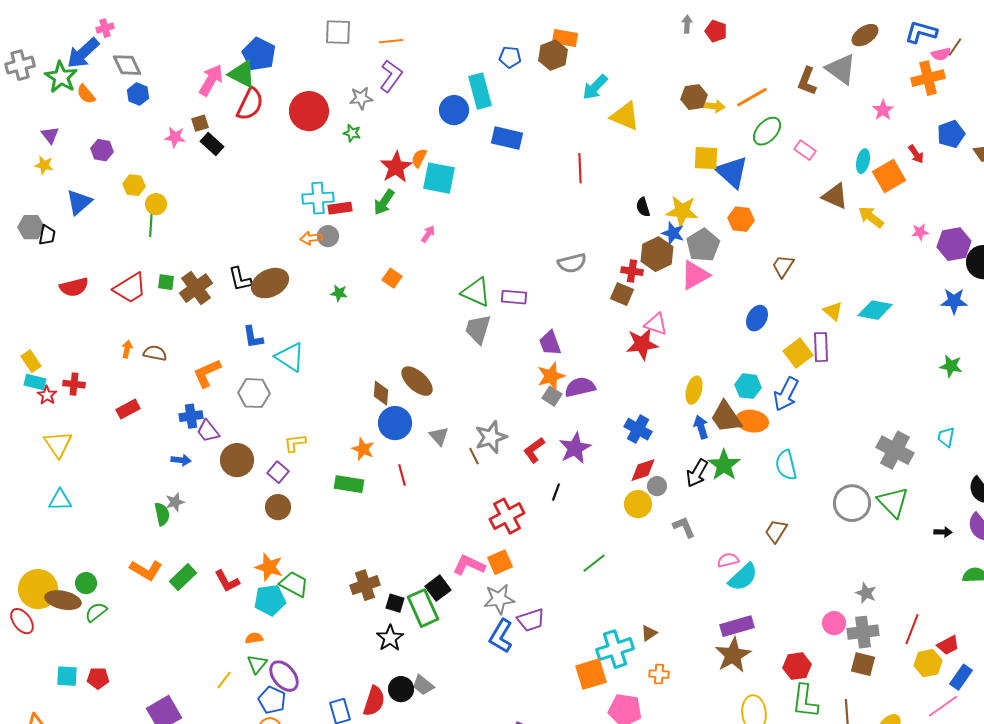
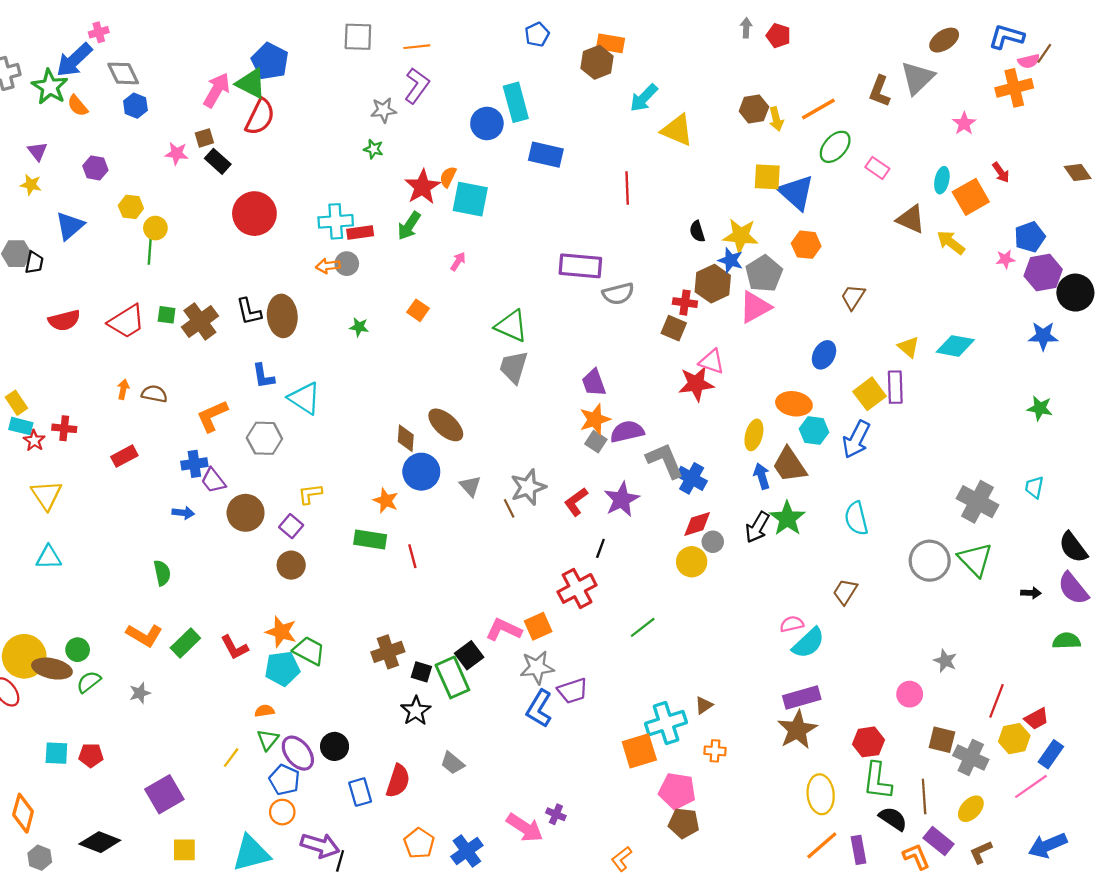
blue pentagon: (510, 57) -> (537, 34), moved, turned -30
gray triangle: (841, 69) -> (917, 78), turned 40
yellow arrow: (714, 106) -> (776, 119), turned 70
red circle: (309, 111) -> (254, 214), moved
blue pentagon: (951, 134) -> (1030, 237), moved
brown ellipse: (270, 283) -> (282, 316), turned -69
purple rectangle: (514, 297) -> (580, 266), moved, size x1.5
orange ellipse: (752, 421) -> (794, 404), moved
red line: (402, 475) -> (412, 556), moved
gray star: (175, 502) -> (140, 693), moved
red cross: (507, 516) -> (577, 588), moved
gray L-shape: (684, 527) -> (665, 461), moved, size x1.5
gray cross: (863, 632) -> (971, 758), moved, turned 32
black circle: (401, 689) -> (335, 746), moved

